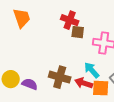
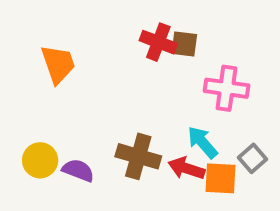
orange trapezoid: (22, 18) -> (58, 64), moved
brown square: (78, 32) -> (184, 44), moved

